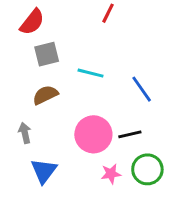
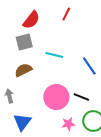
red semicircle: (32, 22) -> (31, 20), moved
black line: (130, 134) -> (81, 97), turned 35

